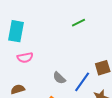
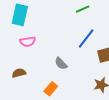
blue line: (82, 82) -> (86, 39), moved

